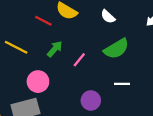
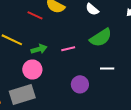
green arrow: (55, 49) -> (39, 49), moved, turned 35
pink line: (79, 60) -> (68, 49), turned 40

